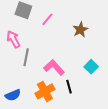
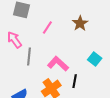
pink line: (47, 19) -> (47, 28), moved
black line: (69, 87) -> (75, 81), turned 32

